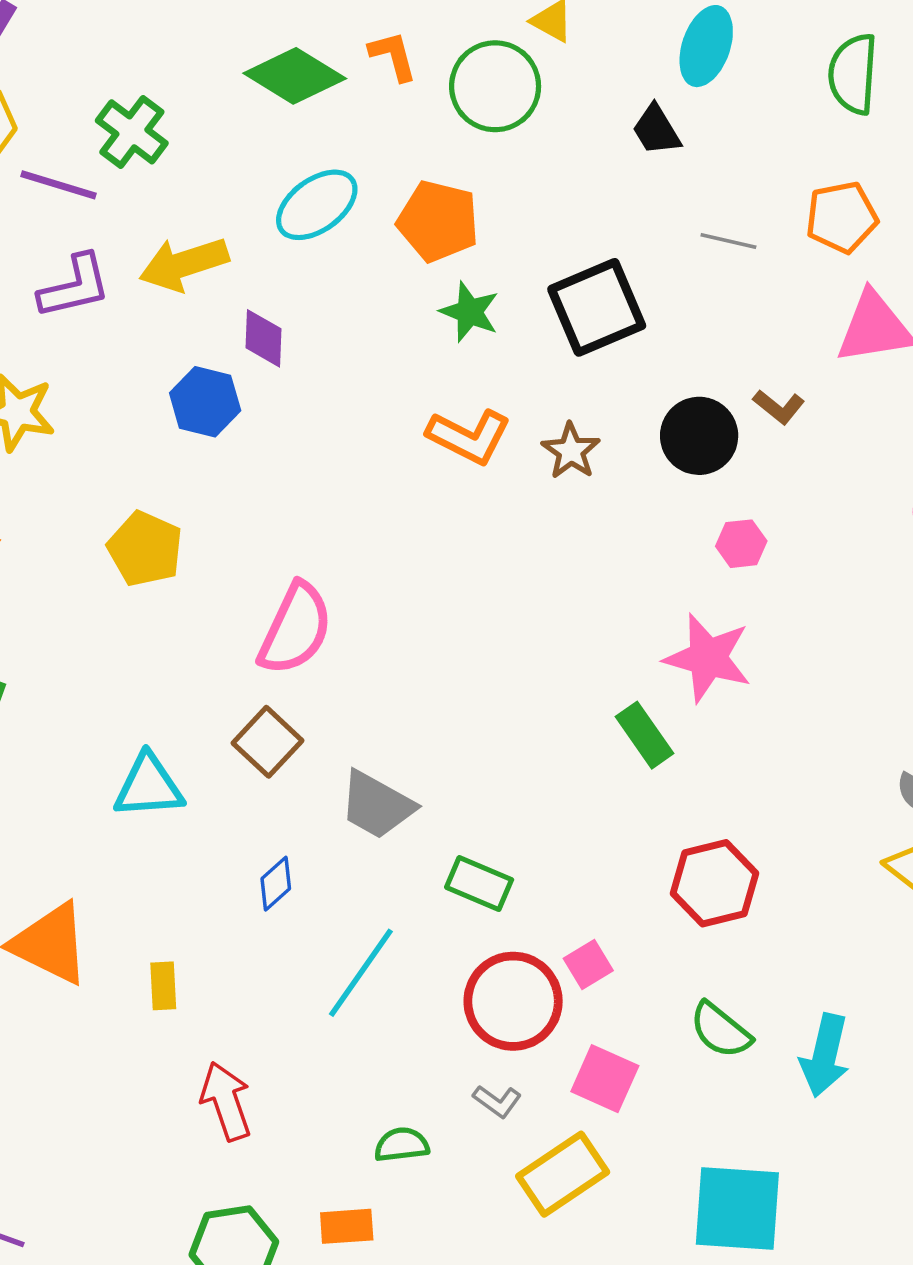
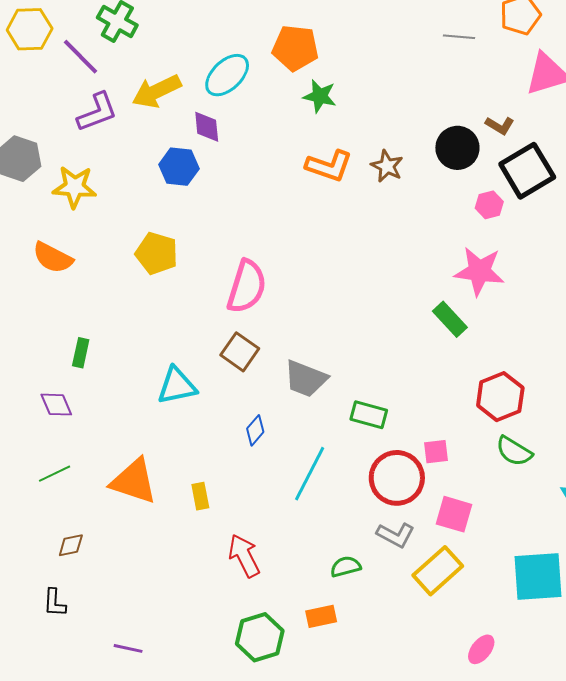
purple line: (58, 185) -> (80, 57), turned 36
cyan ellipse: (317, 205) -> (227, 75), moved
black square: (597, 307) -> (527, 171), moved
pink square: (588, 965) -> (436, 452), turned 32
green semicircle: (720, 1030) -> (514, 451), moved
gray L-shape: (497, 1101) -> (396, 535), size x1.4

